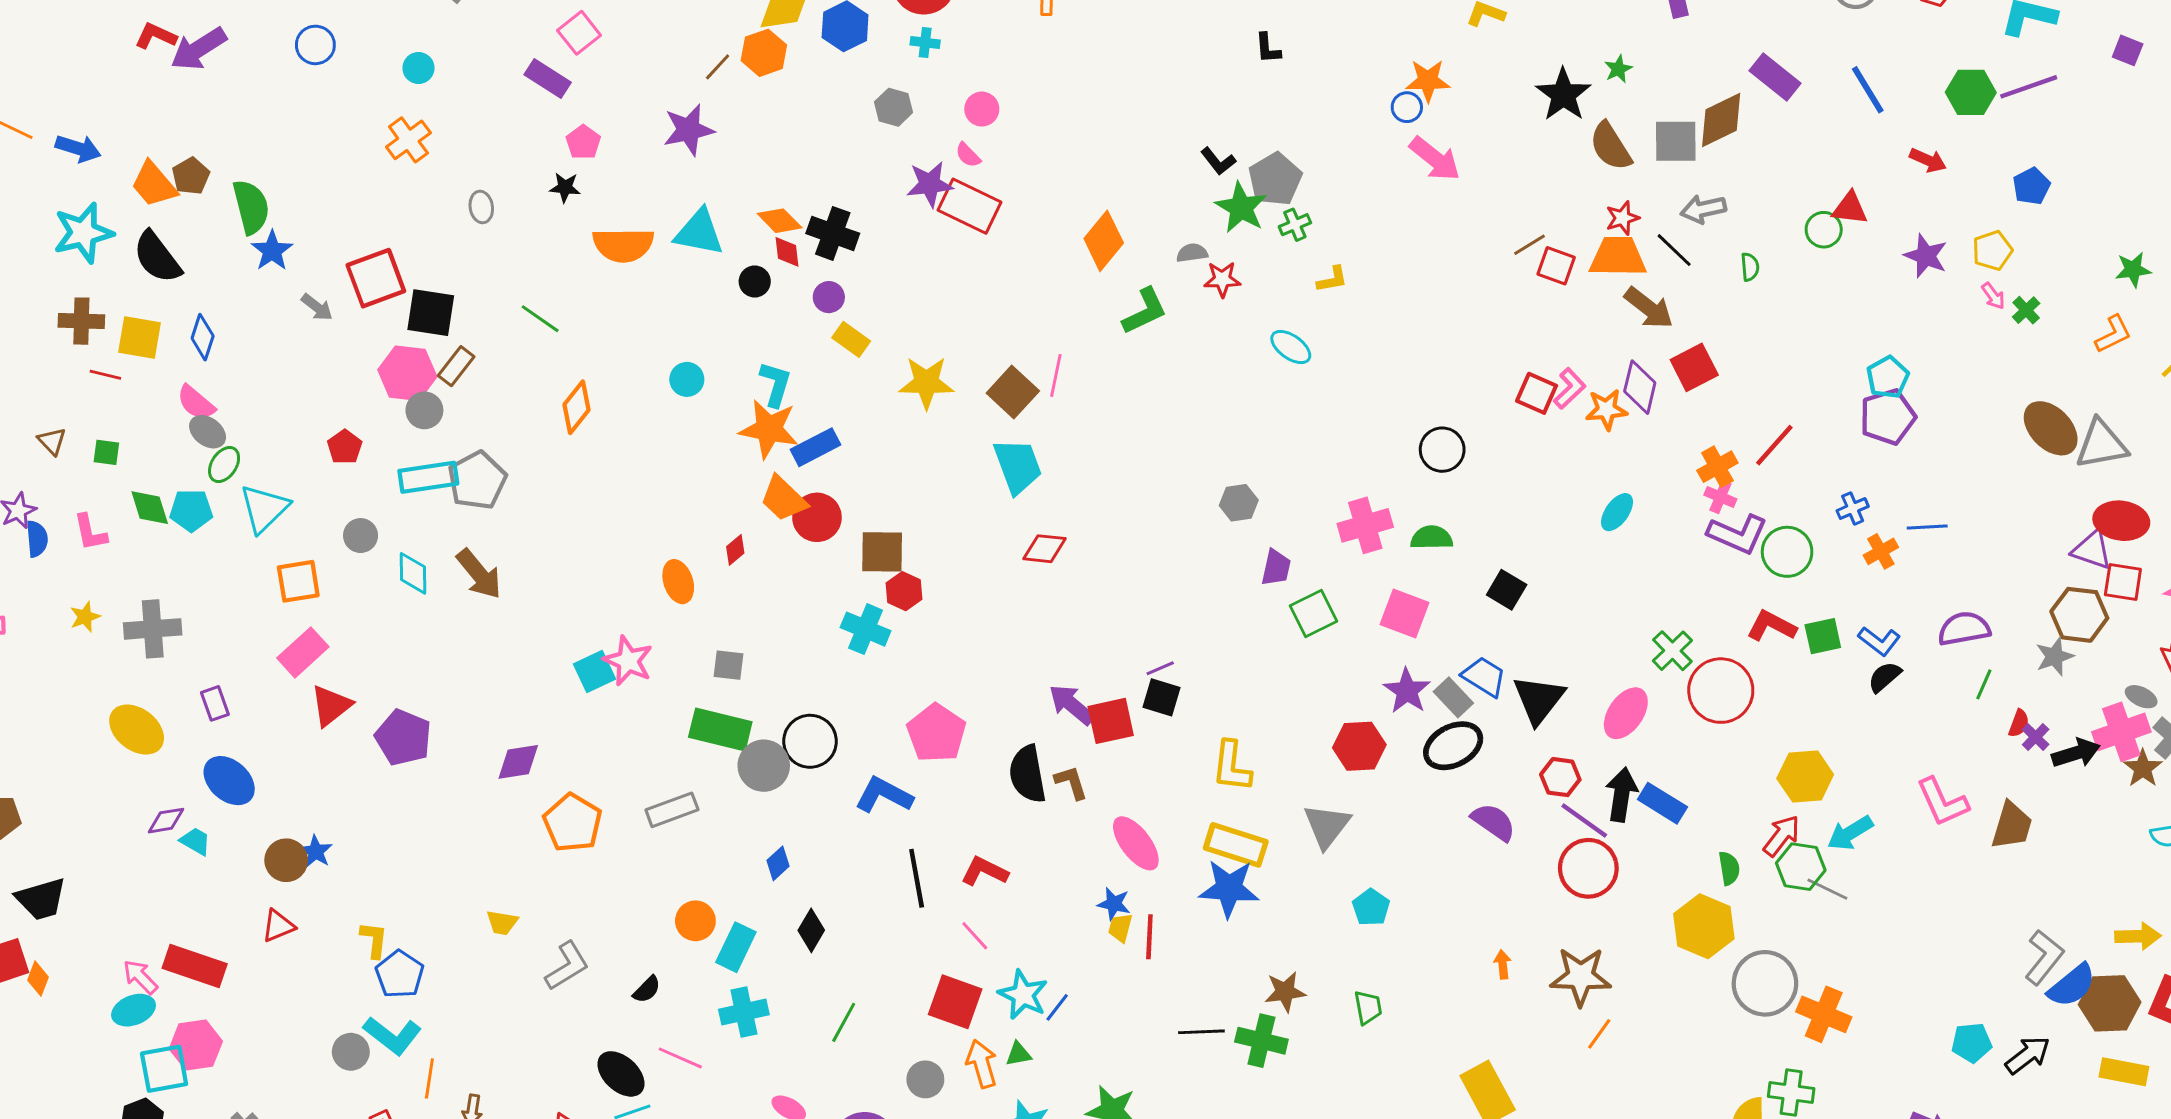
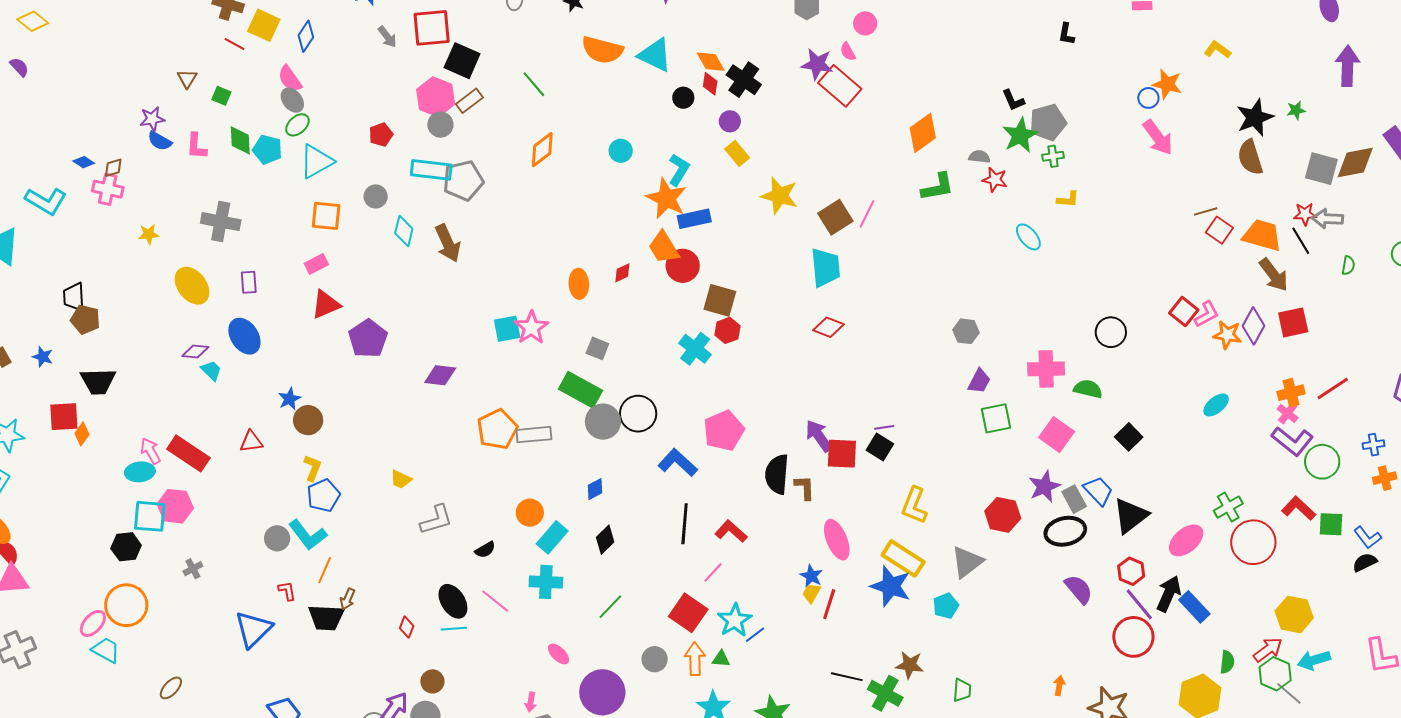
brown semicircle: (1611, 146) -> (1250, 157), moved
red star: (1622, 218) -> (1305, 214), moved
blue semicircle: (37, 539) -> (160, 141), turned 110
yellow star: (85, 617) -> (149, 234), moved
pink rectangle: (303, 652) -> (316, 264), size x0.7
orange pentagon: (573, 823) -> (497, 429), moved
brown circle: (286, 860) -> (308, 420), moved
cyan pentagon: (1371, 907) -> (946, 606), moved
pink line: (975, 936) -> (713, 572), turned 70

